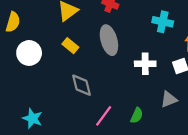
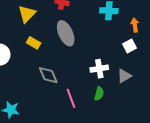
white cross: (145, 64) -> (99, 69), moved
pink line: (104, 116) -> (71, 98), turned -48

